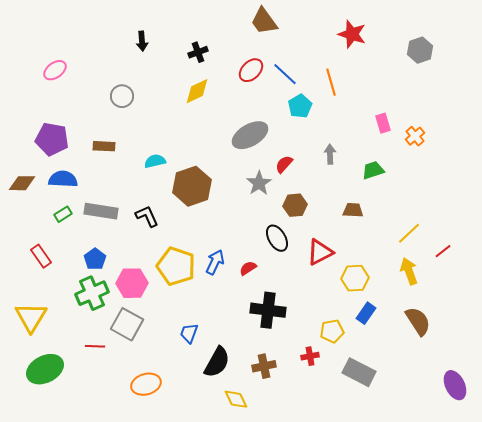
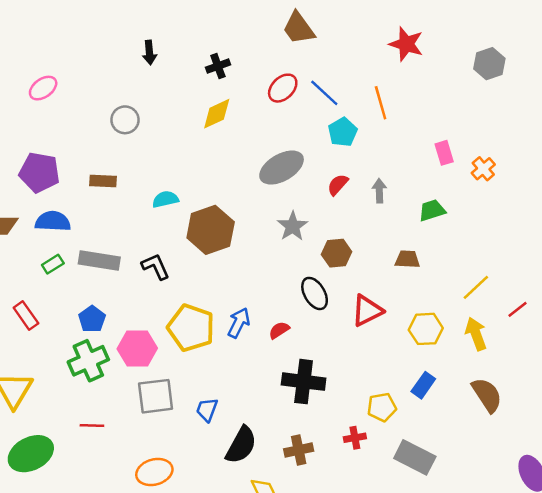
red semicircle: (284, 164) -> (338, 185), moved
yellow hexagon: (355, 278) -> (426, 329), moved
gray square: (127, 324) -> (156, 396), moved, turned -36

